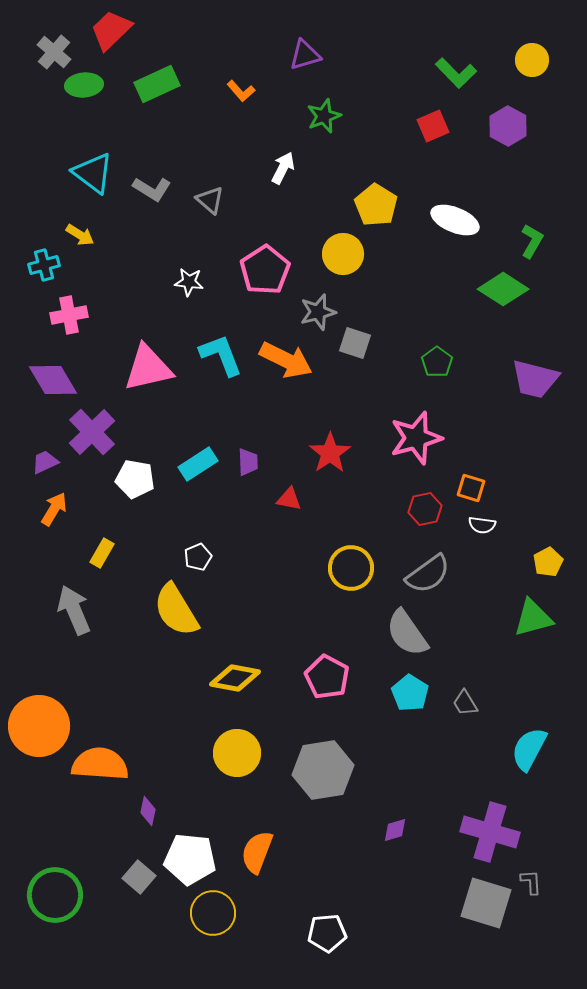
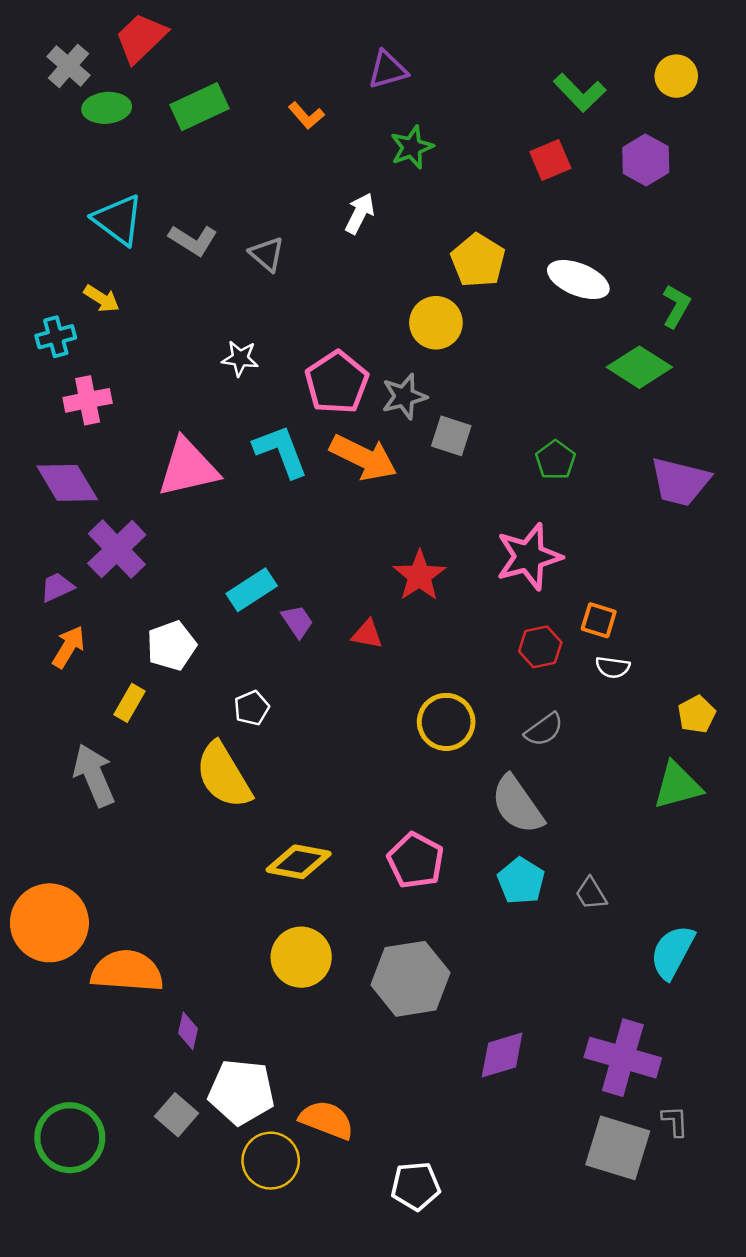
pink pentagon: (265, 270) -> (337, 382), moved
purple trapezoid: (248, 462) -> (297, 622), moved, turned -32
white pentagon: (135, 479) -> (171, 646), moved, turned -30
gray semicircle: (428, 574) -> (544, 730), size x0.7
purple diamond: (395, 830) -> (502, 1055), size x1.6
orange semicircle: (257, 852) -> (327, 1120), moved, turned 90

